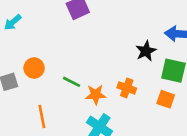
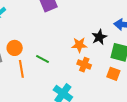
orange star: (96, 95) -> (79, 45), moved
orange line: (42, 117) -> (21, 69), moved

